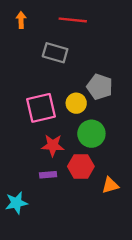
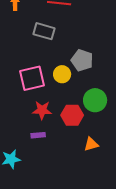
green circle: (91, 134) -> (95, 100), moved
red hexagon: (81, 166) -> (72, 115), moved

